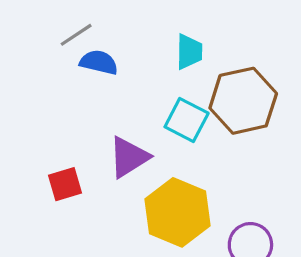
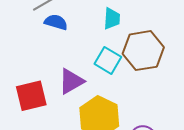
red square: (65, 184) -> (31, 96), size x1.5

